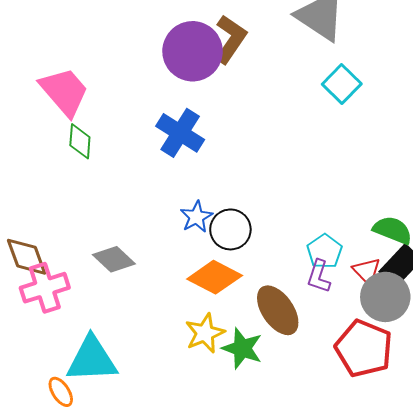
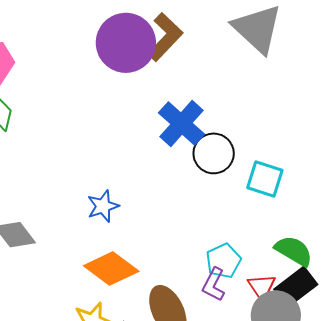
cyan square: (342, 84) -> (265, 179), moved, turned -36
blue cross: (180, 133) -> (181, 123), moved
black circle: (230, 229) -> (214, 153), moved

